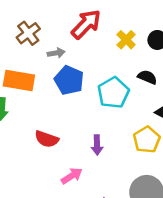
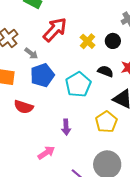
gray arrow: (56, 53) -> (31, 53), turned 48
blue pentagon: (69, 80) -> (42, 75), turned 30
red semicircle: (47, 139) -> (24, 107), moved

